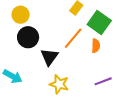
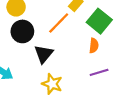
orange line: (73, 38) -> (59, 23), moved
purple line: (103, 81) -> (99, 72), moved

